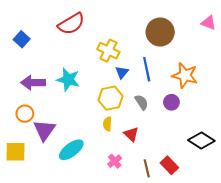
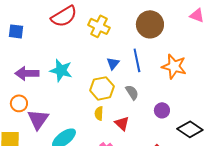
blue square: (22, 39) -> (16, 31), turned -35
yellow cross: (108, 51) -> (99, 26), moved
purple circle: (171, 102) -> (162, 110), moved

